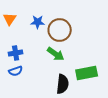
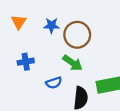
blue semicircle: (16, 71) -> (54, 83), moved

